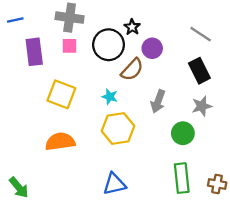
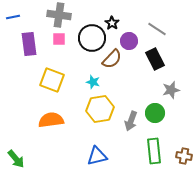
gray line: (201, 34) -> (157, 29), moved
black rectangle: (199, 71) -> (155, 59), moved
gray arrow: (158, 101) -> (131, 121), moved

